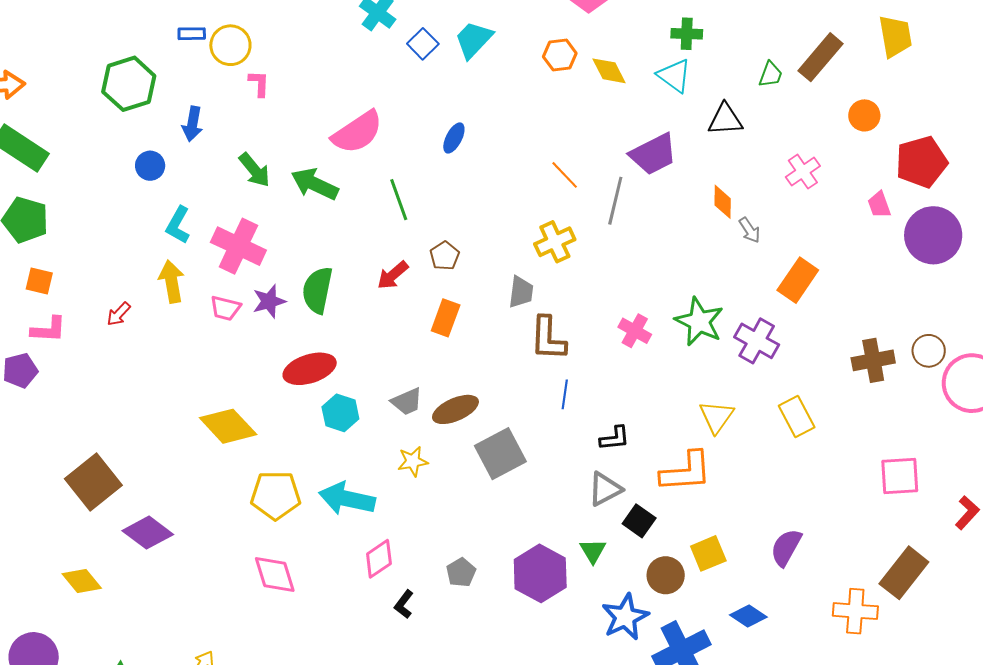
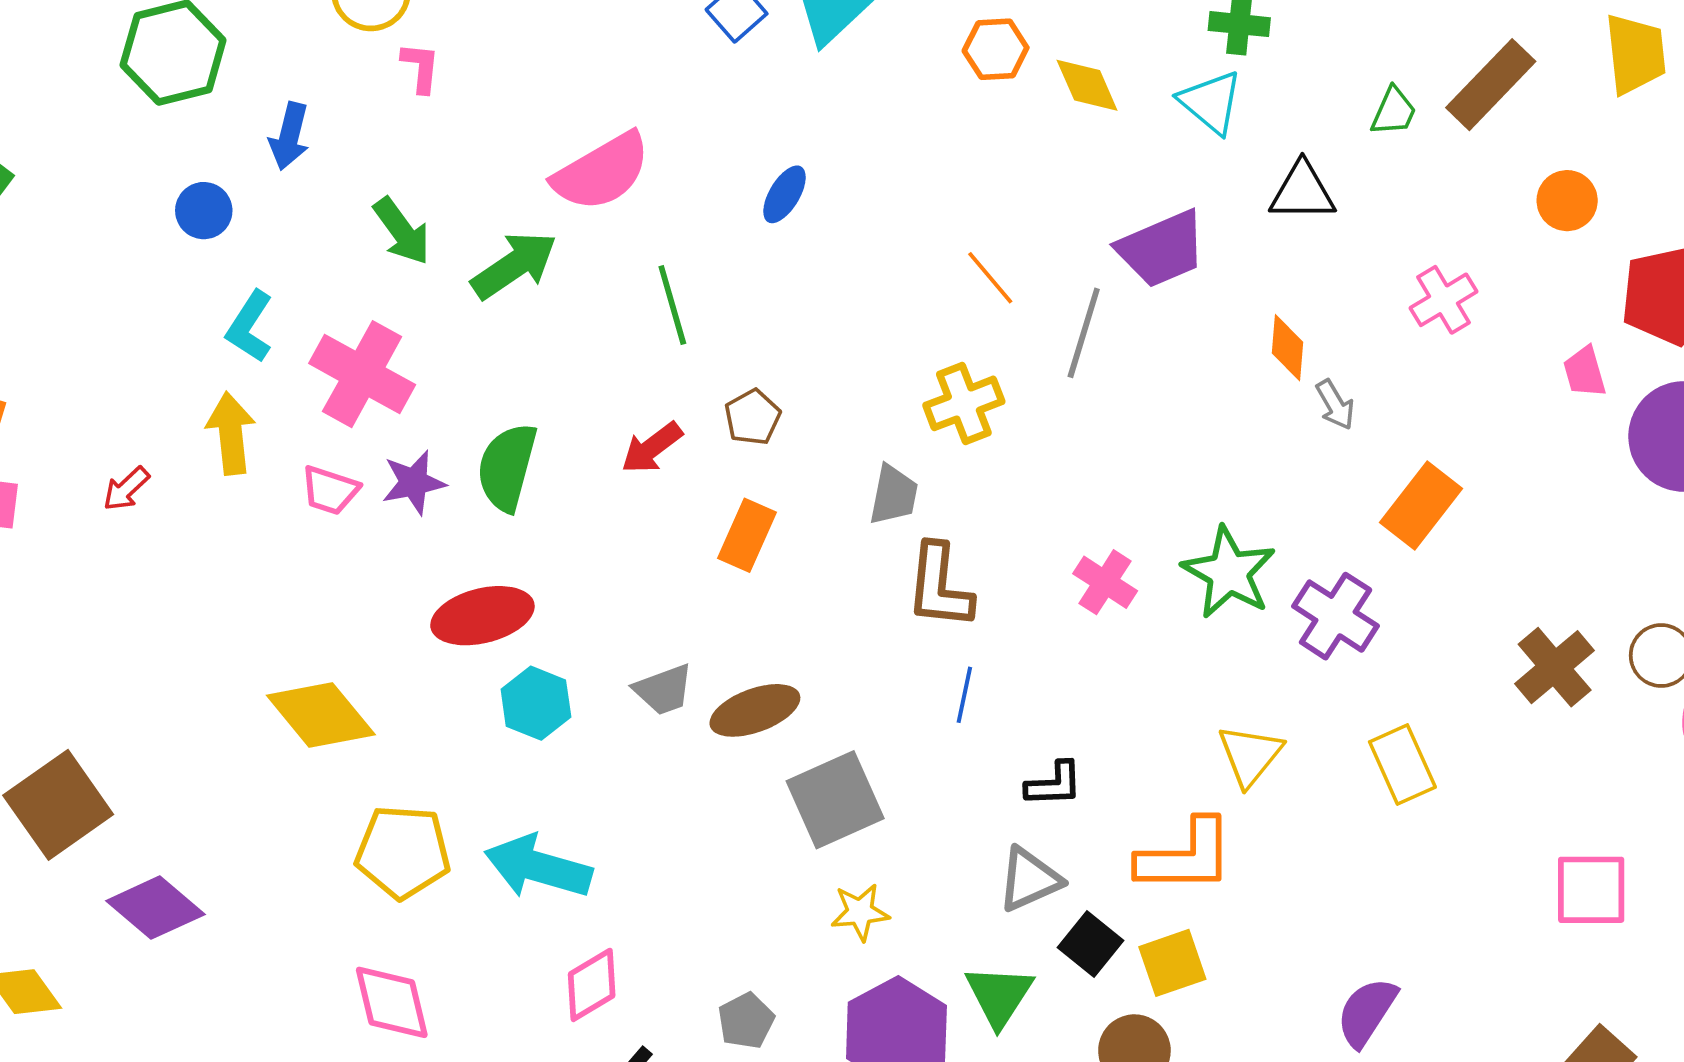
green arrow: (315, 184) -> (514, 265), turned 117
brown cross: (873, 360) -> (1555, 667), turned -33
yellow star: (413, 461) -> (860, 912), moved
green triangle: (593, 551) -> (999, 996), size x1.4
yellow square: (708, 553) -> (1172, 963), moved

